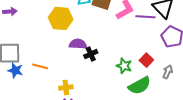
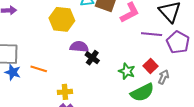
purple line: (145, 17) -> (152, 34), moved
black cross: (91, 54) -> (92, 58), turned -32
gray arrow: (168, 72) -> (163, 77), moved

